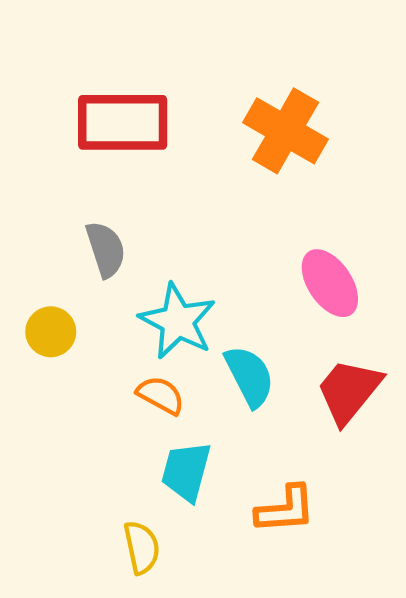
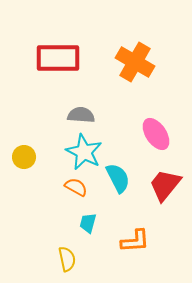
gray semicircle: (106, 249) -> (81, 115), moved, turned -68
cyan trapezoid: (186, 471) -> (88, 223), size x0.7

